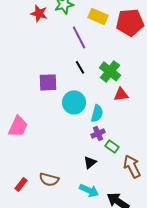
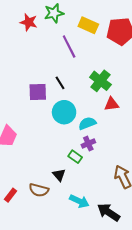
black line: (80, 67) -> (60, 83), moved
cyan semicircle: (97, 113) -> (87, 123), turned -126
green rectangle: (112, 146) -> (75, 157), moved
black triangle: (90, 162) -> (59, 175), moved, turned -32

